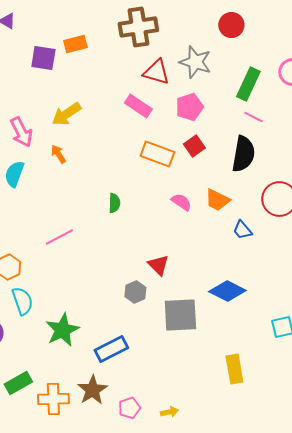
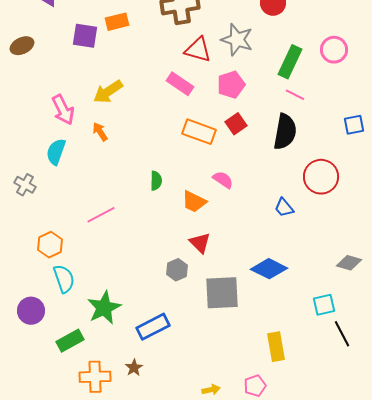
orange trapezoid: (217, 200) -> (194, 202), moved
green rectangle: (18, 383) -> (70, 341), moved
brown star: (92, 390) -> (134, 368), size x0.6
pink pentagon: (129, 408) -> (255, 386), moved

